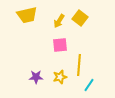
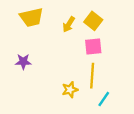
pink square: (60, 45) -> (93, 47), moved
purple star: (36, 77) -> (23, 62), moved

